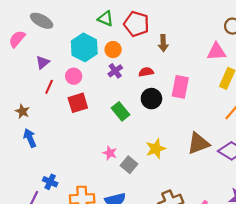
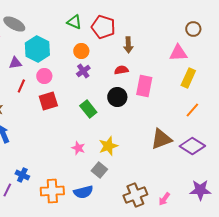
cyan hexagon: (84, 47) -> (37, 49), moved
purple triangle: (43, 62) -> (15, 63), turned 32
red semicircle: (146, 72) -> (121, 70), moved
yellow star: (156, 149) -> (108, 146), moved
gray square: (129, 165) -> (99, 170), moved

